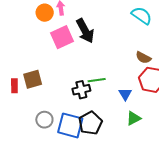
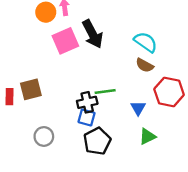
cyan semicircle: (142, 15) -> (146, 42), moved
brown semicircle: (143, 58) -> (145, 65), moved
blue square: (70, 125) -> (87, 117), moved, size x0.6

